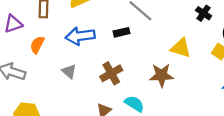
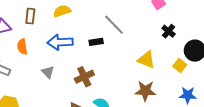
orange semicircle: (37, 45) -> (22, 47), turned -42
brown star: (162, 75) -> (145, 91), moved

